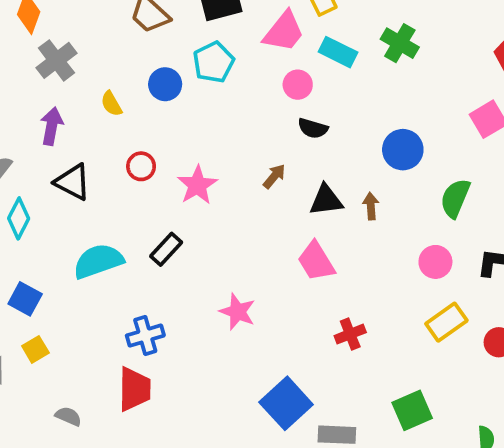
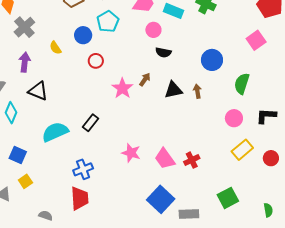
red circle: (141, 166) -> (96, 61), moved
pink star: (197, 185) -> (122, 88), moved
pink trapezoid: (316, 261) -> (165, 159), moved

